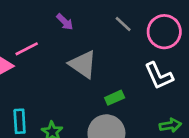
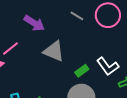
purple arrow: (65, 22) -> (34, 23), size x1.5
white L-shape: (159, 76) -> (108, 66), moved

